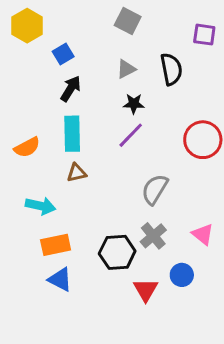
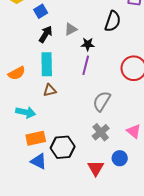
gray triangle: (126, 69) -> (71, 29), moved
black semicircle: (171, 69) -> (113, 21), turned 30
purple line: (131, 135) -> (86, 65), turned -30
black hexagon: (117, 252) -> (63, 147), moved

